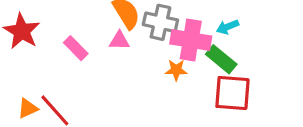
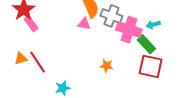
pink rectangle: (76, 48) -> (31, 24), moved
orange star: (176, 70) -> (107, 66), moved

